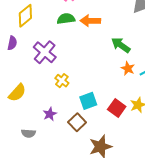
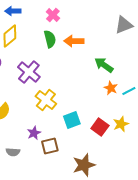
green semicircle: (66, 19) -> (50, 39), turned 84
yellow cross: (62, 81) -> (46, 100), size x1.5
brown square: (77, 122) -> (50, 146), moved, turned 30

